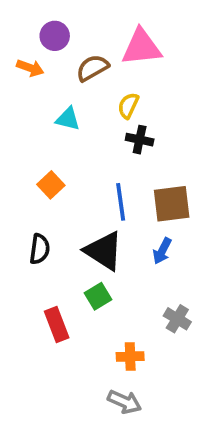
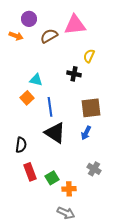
yellow semicircle: (128, 106) -> (89, 56), moved
cyan triangle: (68, 119) -> (36, 80), moved
blue line: (121, 202) -> (50, 107), moved
black semicircle: (40, 249) -> (21, 145), moved
green square: (98, 296) -> (52, 178), moved

